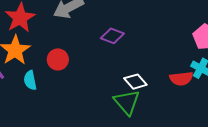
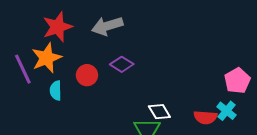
purple diamond: (112, 36) -> (122, 64), moved

